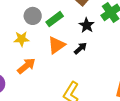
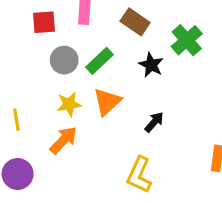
yellow star: (22, 39) -> (69, 104), moved
black arrow: (80, 48) -> (154, 122), moved

